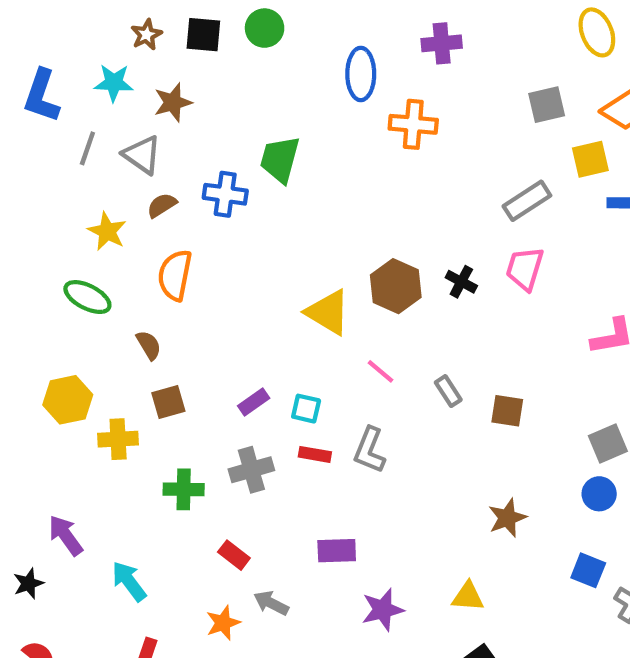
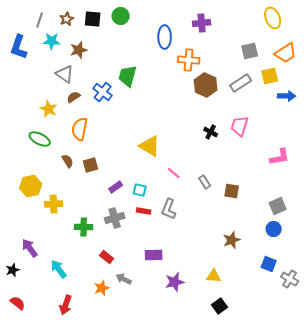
gray line: (87, 148) -> (40, 20), moved
blue cross: (225, 194) -> (103, 92), turned 30
gray rectangle: (527, 201) -> (241, 83), moved
brown hexagon: (396, 286) -> (206, 85), moved
brown square: (168, 402) -> (91, 165), moved

